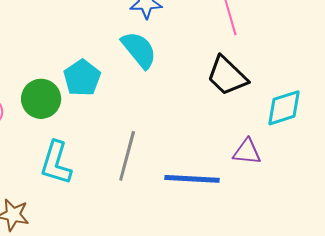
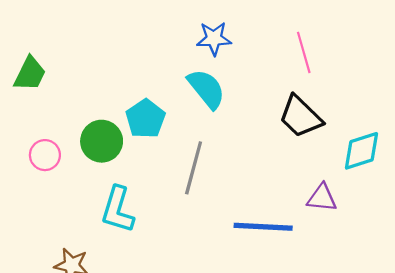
gray line: (127, 156) -> (194, 168), moved

